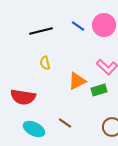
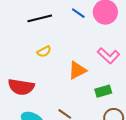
yellow semicircle: (45, 63) -> (44, 52), turned -104
green rectangle: (99, 90) -> (103, 91), moved

